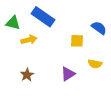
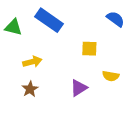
blue semicircle: (99, 28) -> (115, 19), moved
yellow arrow: (29, 40) -> (32, 62), moved

